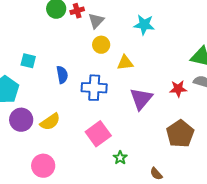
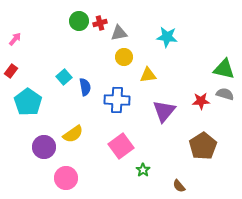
gray triangle: (96, 21) -> (119, 33), turned 36
cyan square: (28, 61) -> (64, 77), moved, turned 35
purple circle: (21, 120) -> (44, 147), moved

